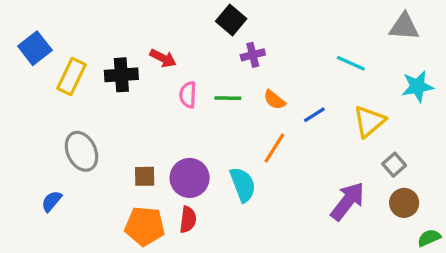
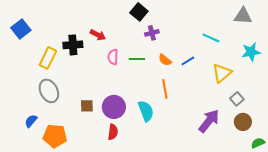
yellow rectangle: (72, 76) -> (48, 58), moved
blue line: (314, 115) -> (188, 61), moved
orange line: (274, 148) -> (165, 89), turned -42
orange pentagon: (145, 226) -> (55, 136), moved

